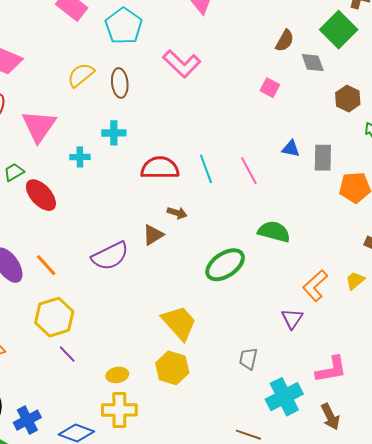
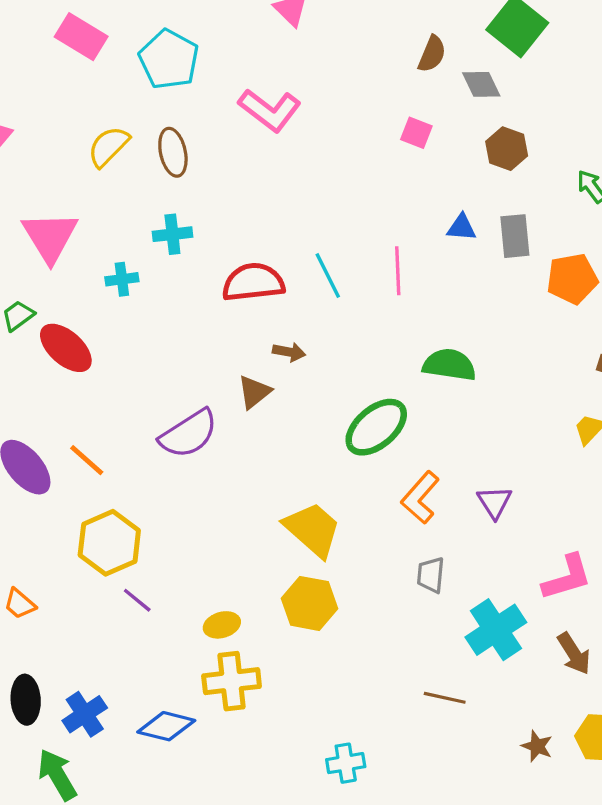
brown hexagon: (348, 99) -> (507, 149), moved
pink line: (249, 171) -> (398, 271), turned 32
orange L-shape: (315, 286) -> (420, 497), moved

